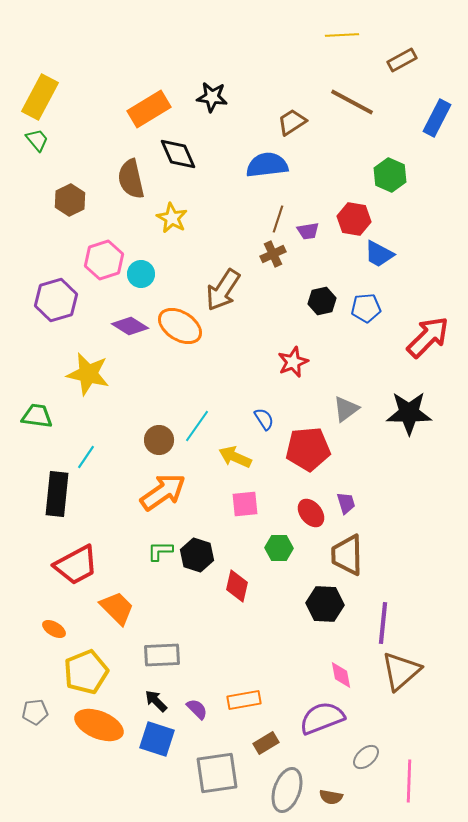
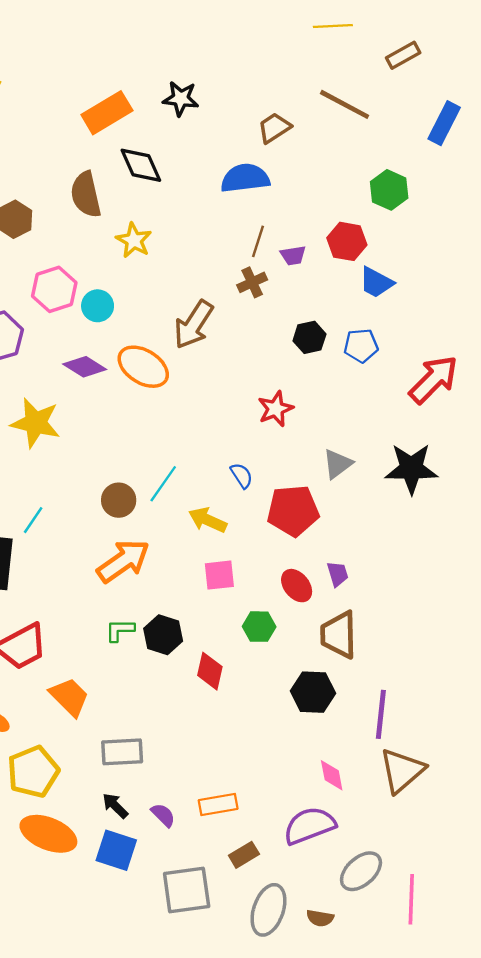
gray ellipse: (366, 757) -> (361, 871), size x1.4

